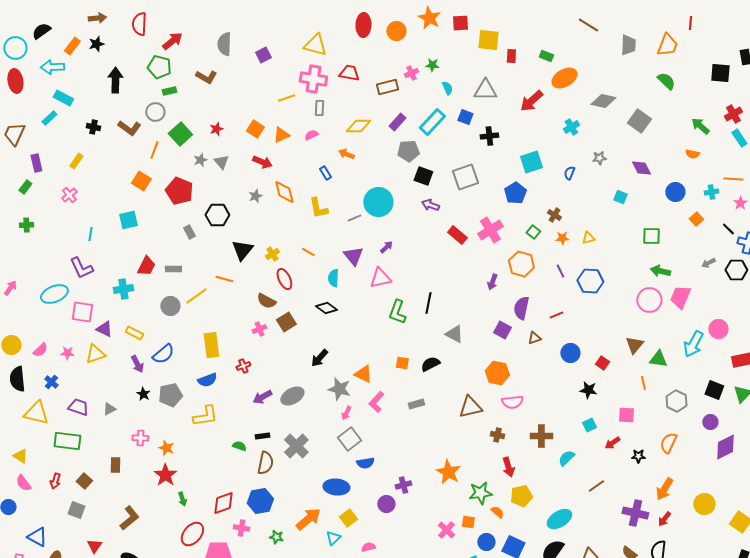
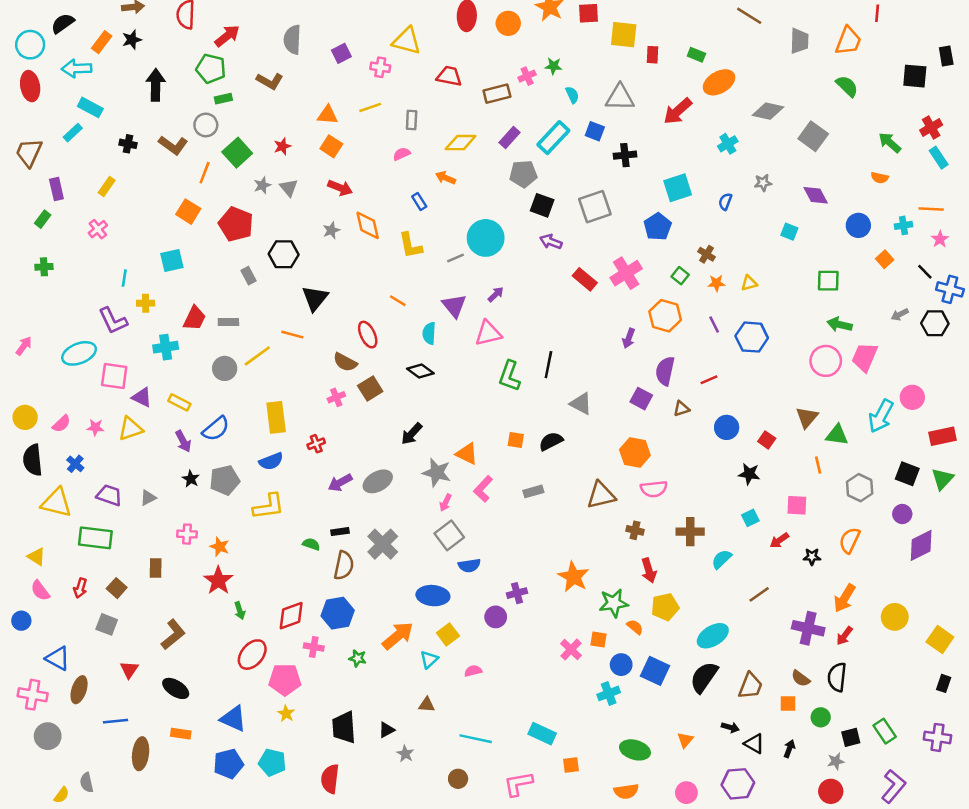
pink cross: (313, 79) -> (380, 67), moved, size x0.6
orange triangle: (281, 135) -> (328, 115), moved, turned 30
yellow cross: (272, 254) -> (146, 303), moved, turned 32

